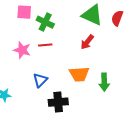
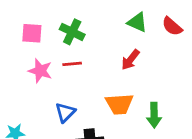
pink square: (24, 12) -> (32, 33), moved
green triangle: (92, 15) -> (137, 22), size x0.7
red semicircle: (117, 18) -> (172, 26), turned -70

